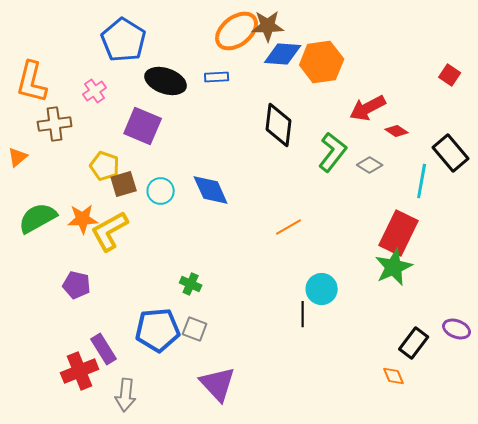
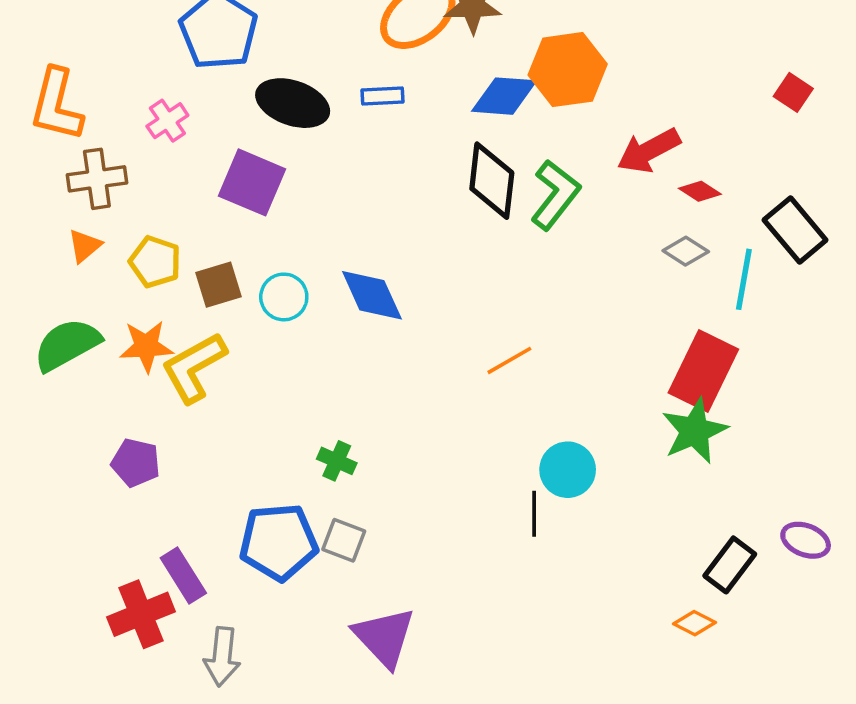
blue diamond: (283, 54) -> (504, 96), moved
green L-shape: (333, 152) -> (555, 195), moved
orange triangle: (18, 157) -> (85, 246), moved
gray diamond: (370, 165) -> (686, 251), moved
yellow pentagon: (105, 166) -> (155, 262), moved
orange diamond: (394, 376) -> (695, 623), turned -40

